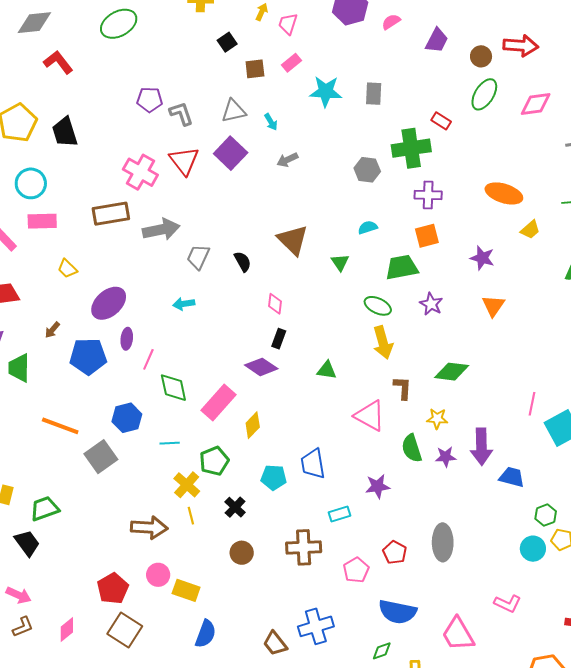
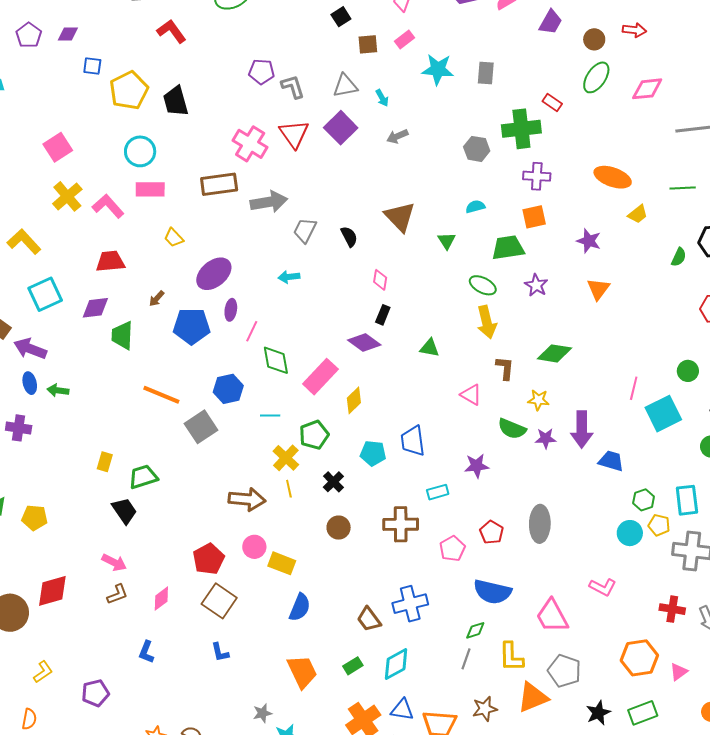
red arrow: (521, 46) -> (634, 30), size x0.7
pink triangle: (370, 416) -> (471, 395), size x0.7
green semicircle: (412, 448) -> (512, 429), turned -52

